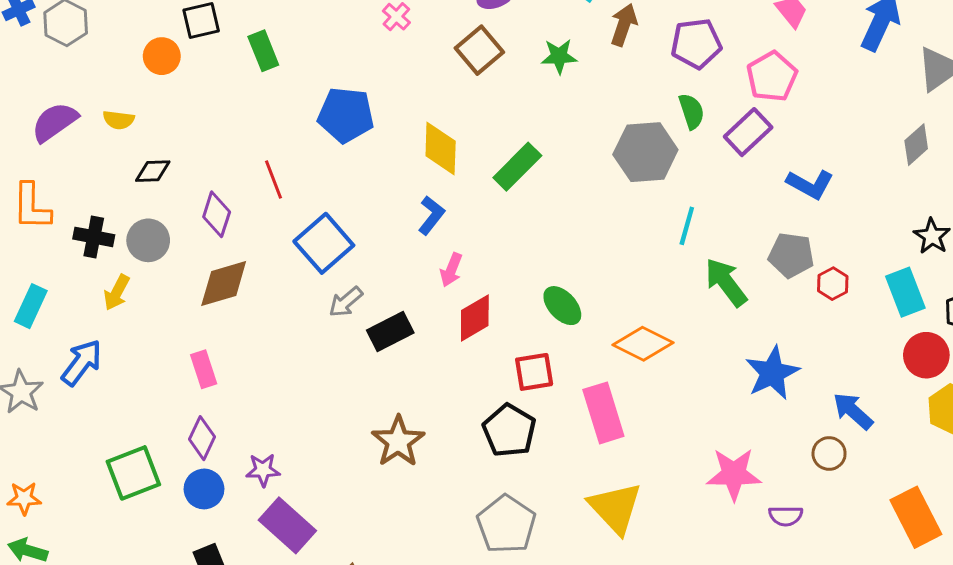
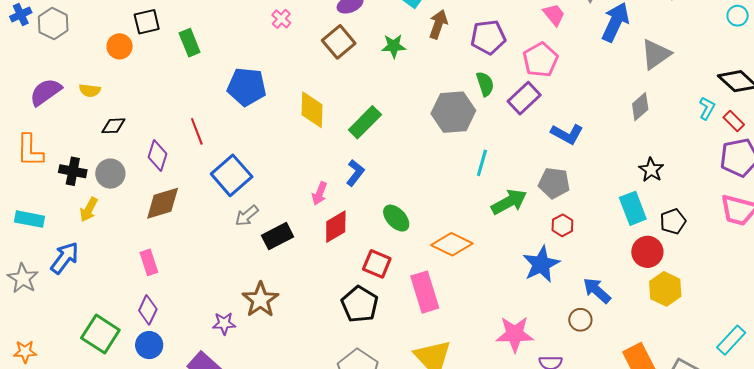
blue L-shape: (431, 215) -> (355, 173), moved
green arrow: (726, 282) -> (509, 202), turned 99
red hexagon: (833, 284) -> (562, 225), moved
cyan rectangle: (31, 306) -> (29, 219), turned 76
red square: (534, 372) -> (377, 264), turned 32
brown star: (398, 441) -> (260, 300), moved
purple star: (263, 470) -> (224, 323), moved
green square: (133, 473) -> (100, 334), turned -36

